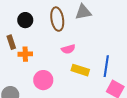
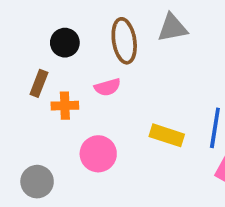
brown rectangle: (11, 42) -> (39, 83), turned 40
pink semicircle: (68, 49) -> (107, 87), moved

